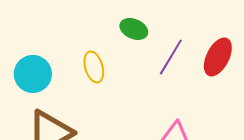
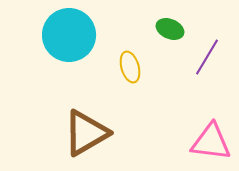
cyan circle: (33, 74) -> (69, 35), moved, size x1.4

